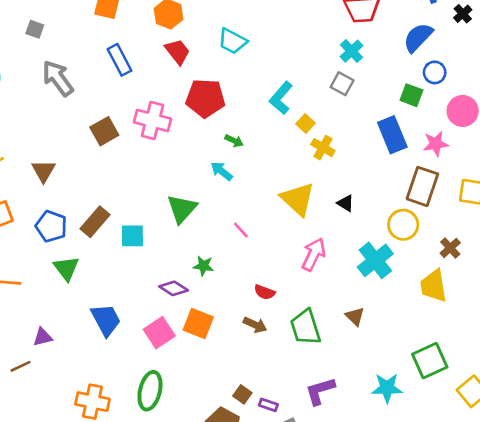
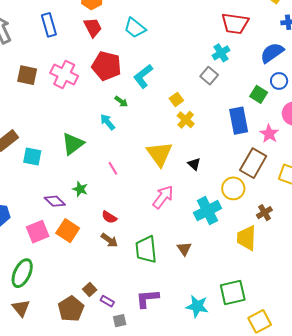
cyan L-shape: (281, 98) -> (143, 76), moved
brown square: (104, 131) -> (27, 75), turned 30
pink star: (436, 144) -> (269, 134), turned 30
red semicircle: (265, 292) -> (109, 217), moved

